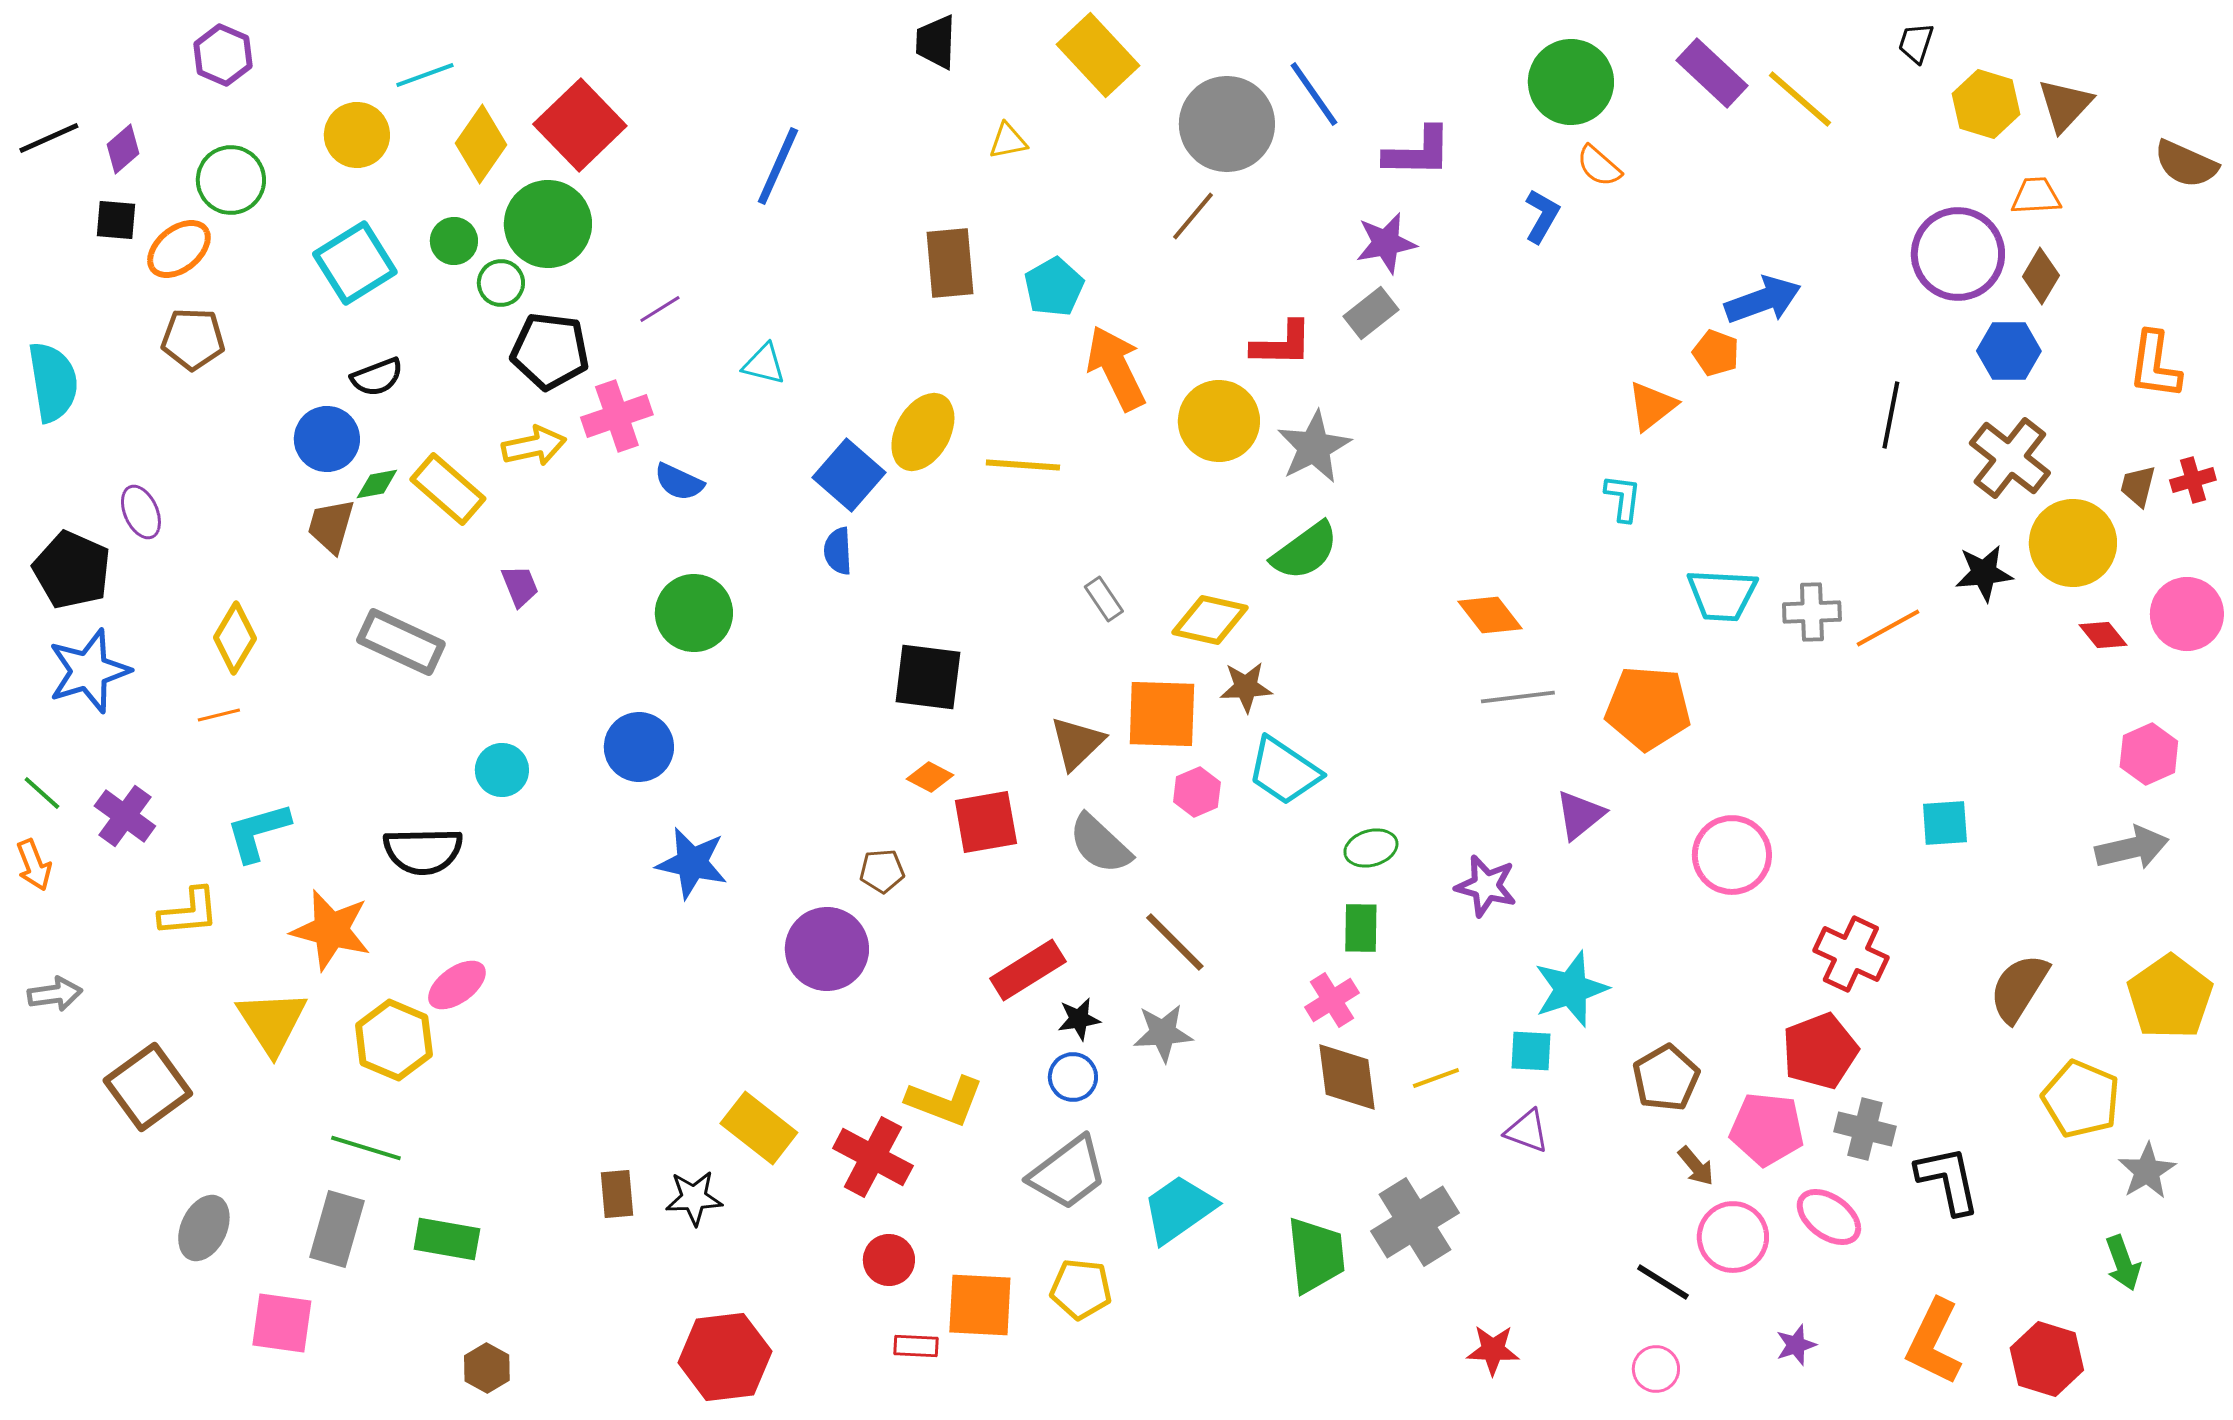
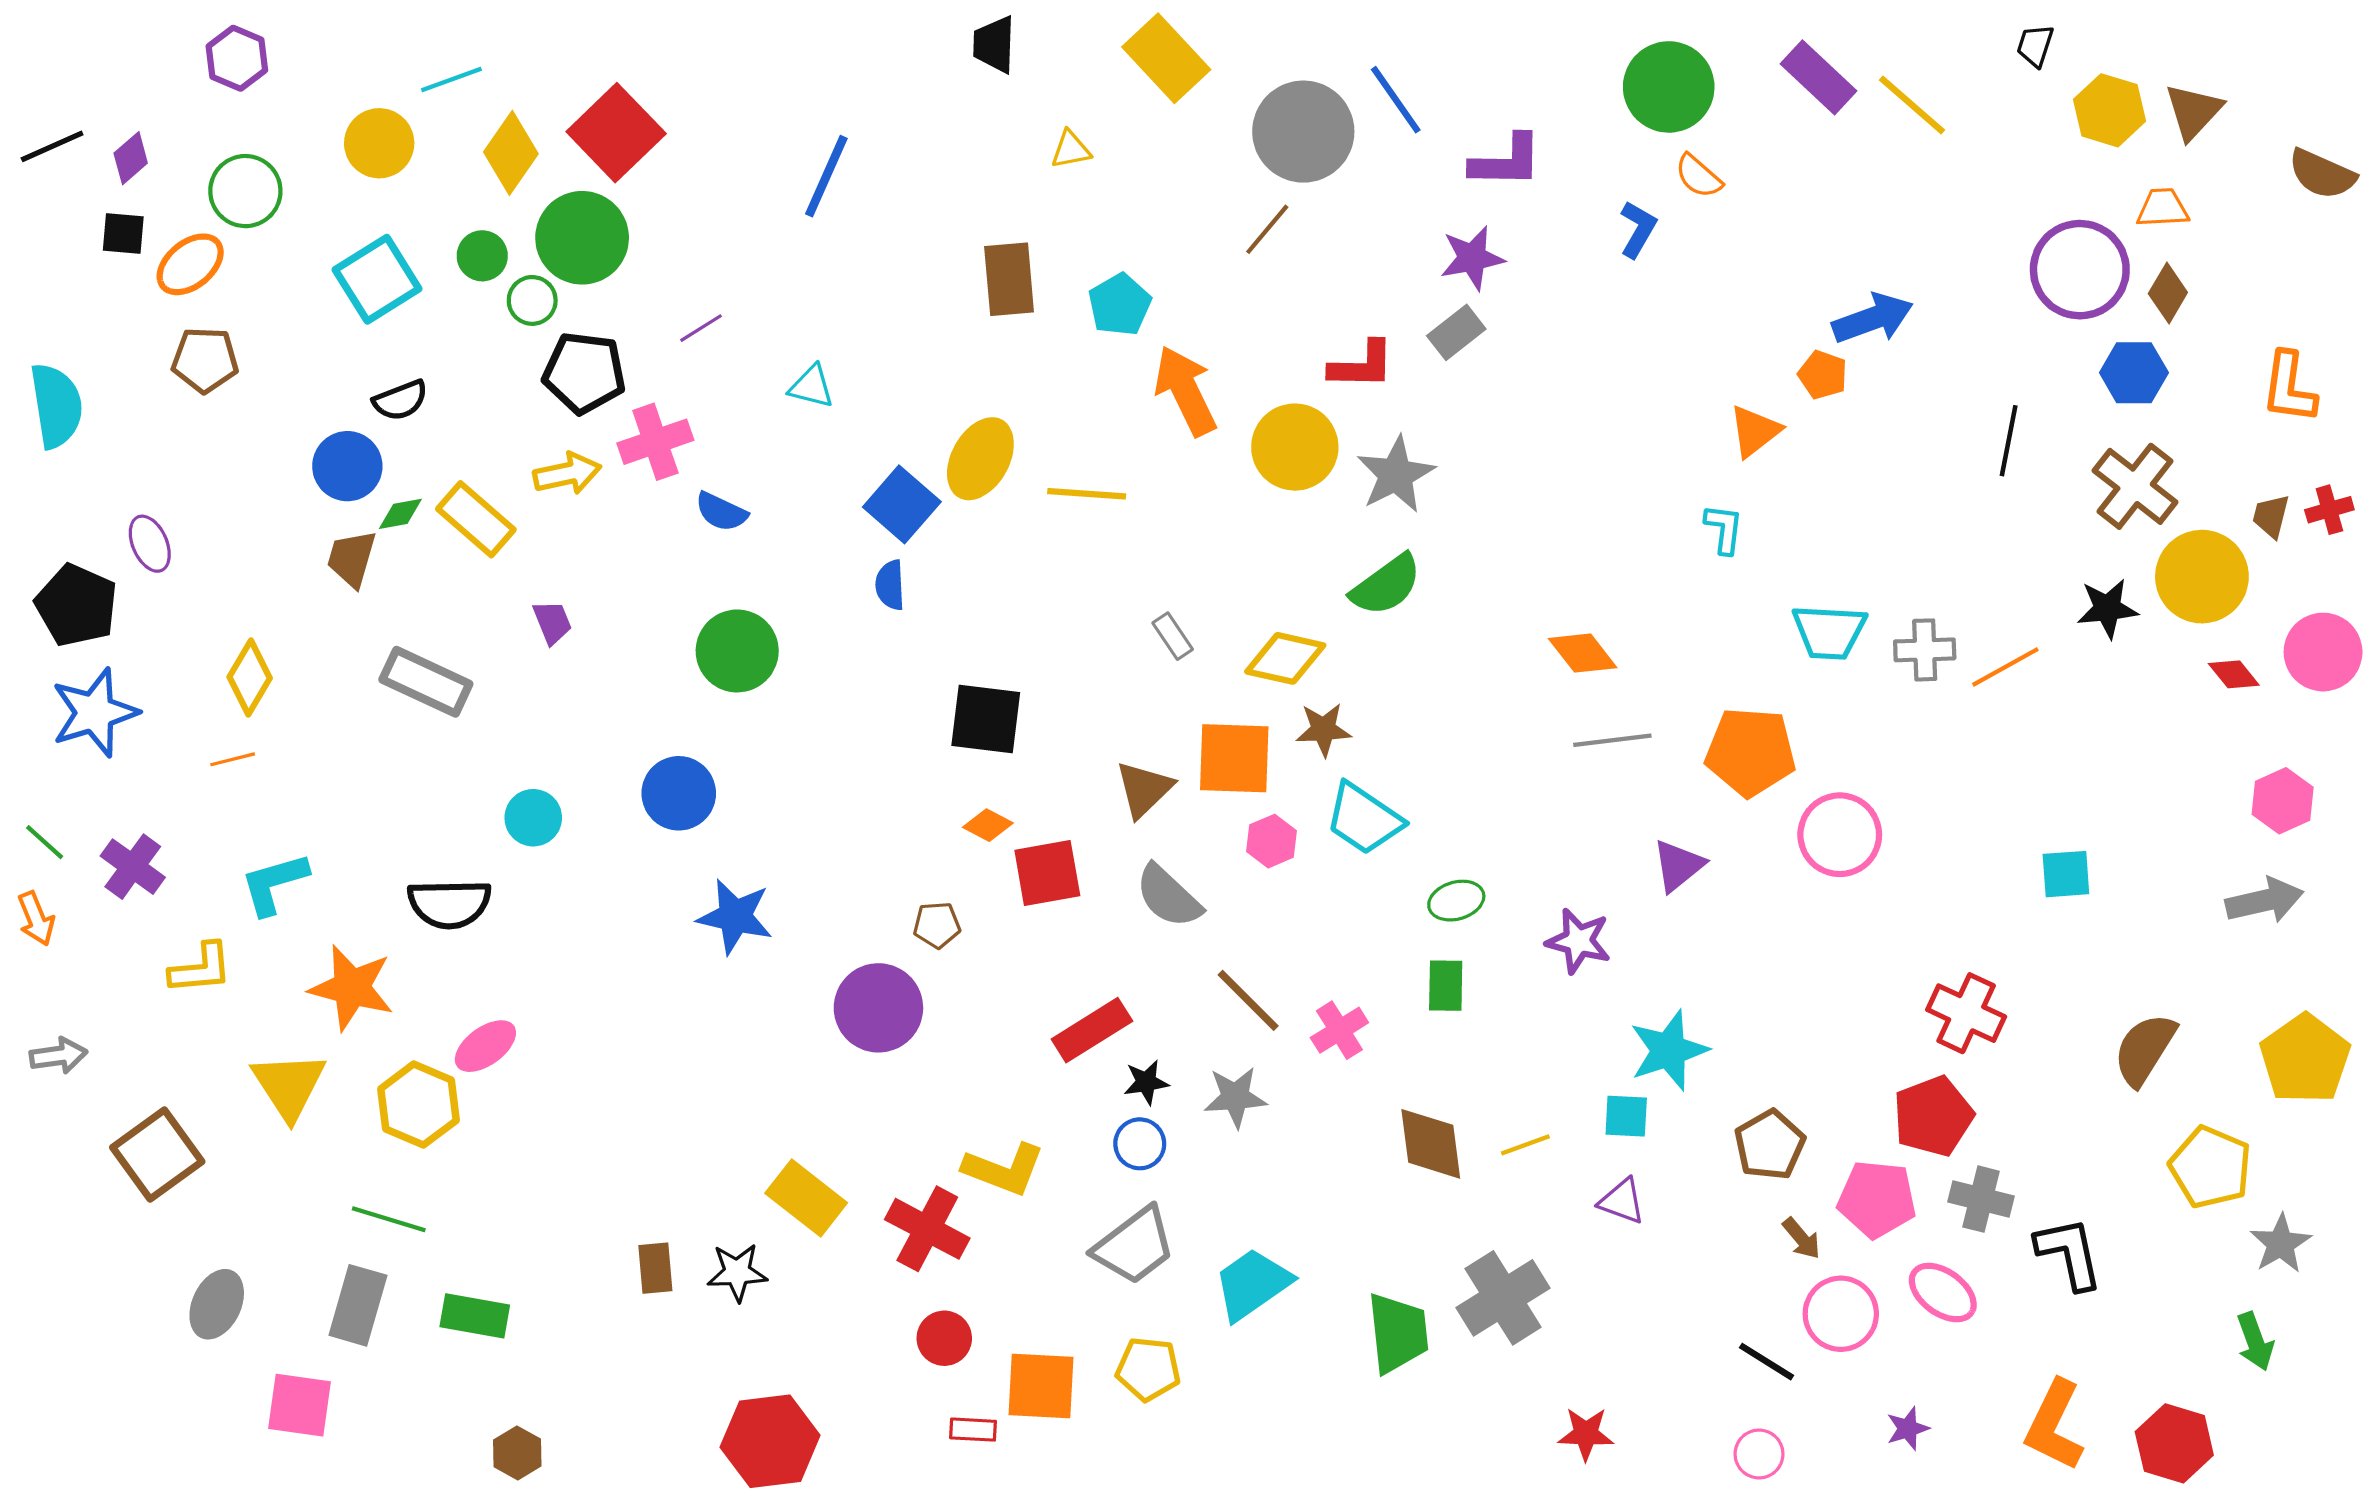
pink circle: (1732, 855) -> (1840, 835), moved
pink cross: (1332, 1000) -> (1339, 1030), moved

